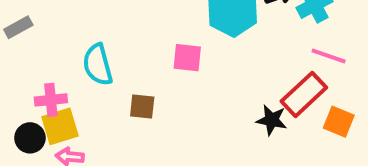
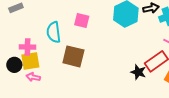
pink square: (187, 58) -> (82, 21), moved
brown square: (142, 106) -> (73, 56), size x1.6

